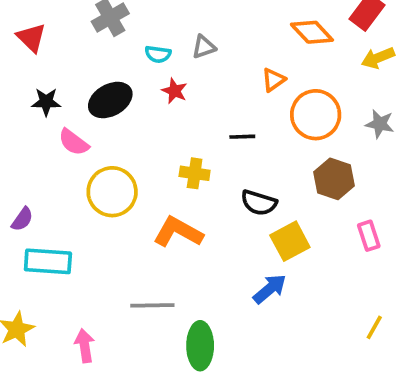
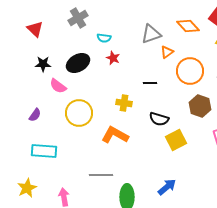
gray triangle: (204, 47) -> (151, 34), moved, size x1.5
purple semicircle: (22, 219) -> (35, 115), moved
blue arrow: (270, 289) -> (167, 187), moved

